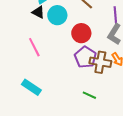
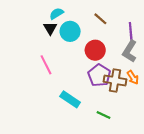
black triangle: (38, 12) -> (50, 28), turned 32
cyan rectangle: (31, 87) -> (70, 99), moved

